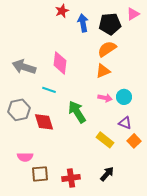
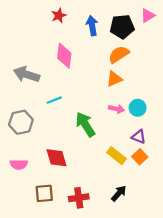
red star: (62, 11) -> (59, 16), moved
pink diamond: (60, 63) -> (64, 56), moved
cyan line: (49, 90) -> (54, 100), turned -40
red diamond: (44, 122) -> (56, 158), moved
orange square: (134, 141) -> (140, 157), moved
pink semicircle: (25, 157) -> (19, 164), moved

